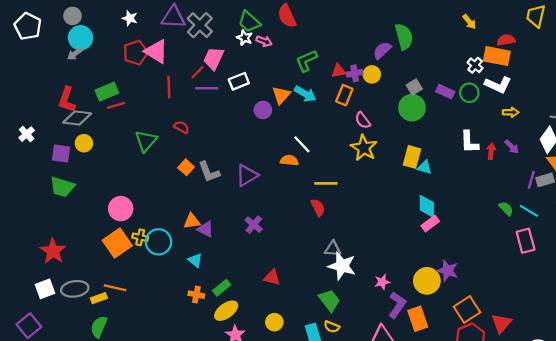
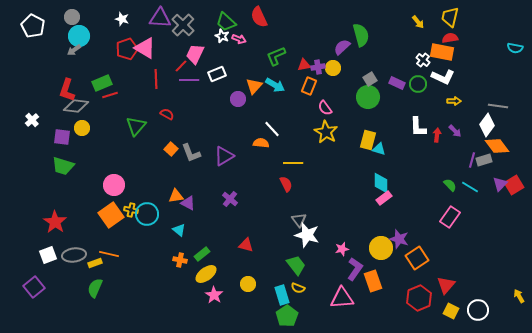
yellow trapezoid: (536, 16) -> (450, 17), moved
pink rectangle: (526, 241) -> (450, 217), moved, turned 50
gray triangle: (333, 249) -> (299, 220), turned 49
orange square: (467, 310) -> (417, 258), moved

